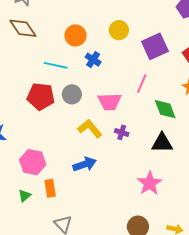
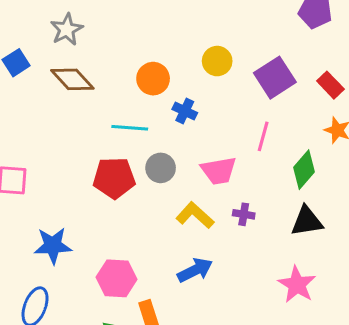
green diamond: (165, 109) -> (304, 170), turned 70

